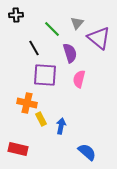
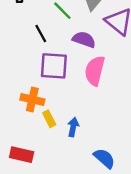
purple semicircle: (70, 53) -> (84, 40), turned -54
pink semicircle: (79, 79) -> (95, 71), size x1.4

